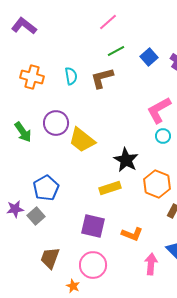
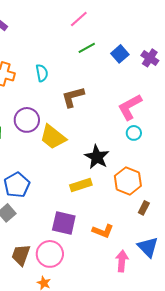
brown L-shape: (102, 78) -> (73, 97), moved
pink circle: (93, 265) -> (50, 254), moved

